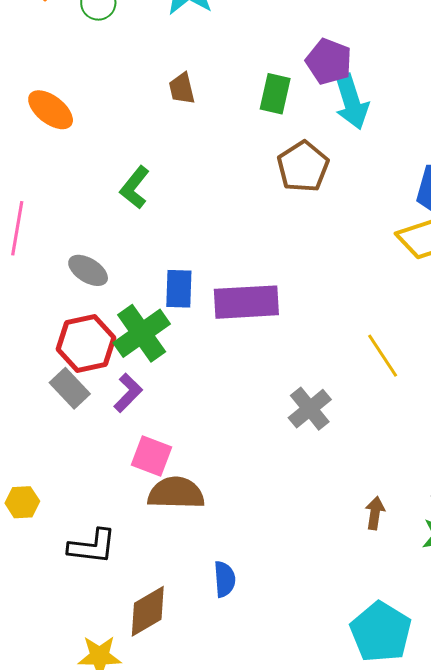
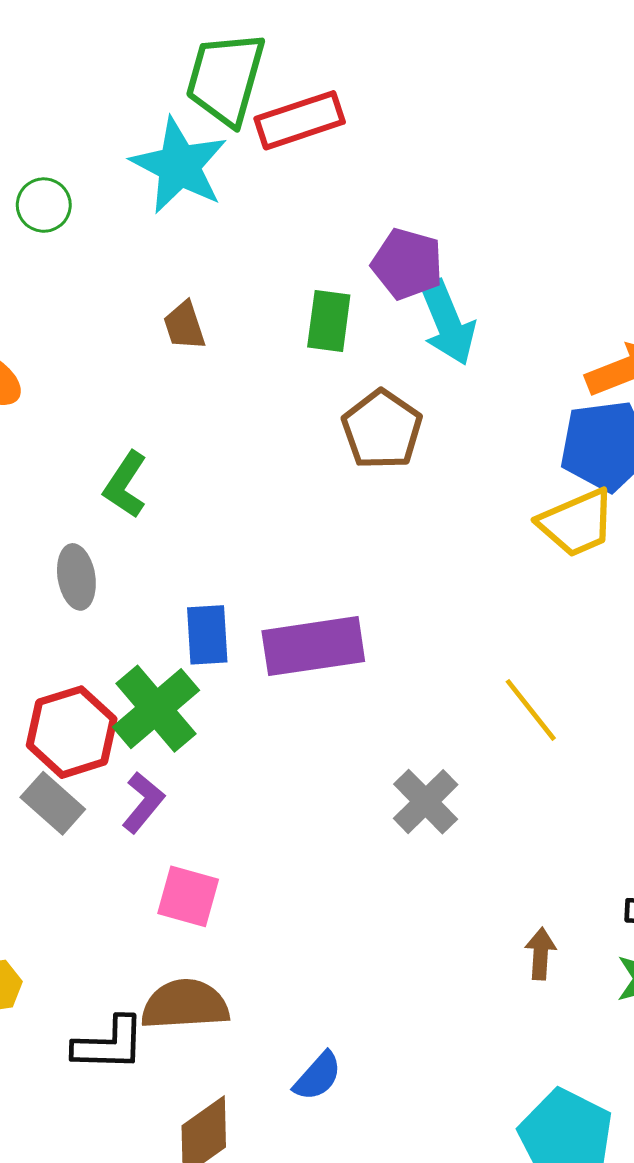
gray ellipse: (88, 270) -> (76, 577), moved, turned 54
brown semicircle: (176, 493) -> (185, 1005), moved
blue semicircle: (225, 579) -> (318, 1076), turned 51

